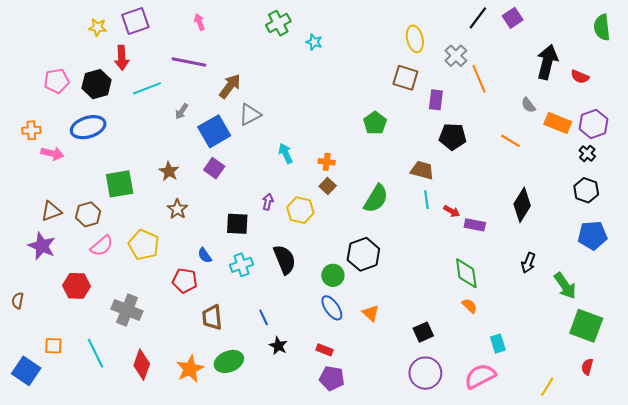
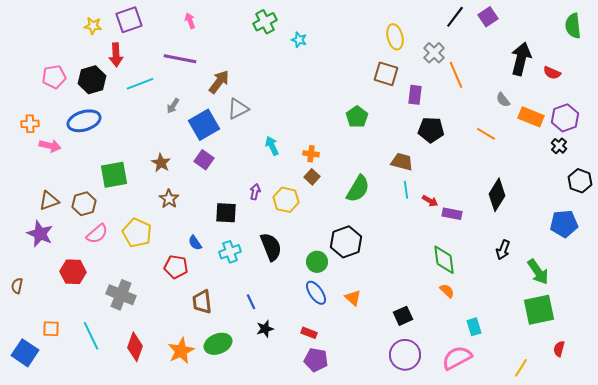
black hexagon: (586, 190) -> (580, 181), moved
green square: (586, 326) -> (539, 310), moved, turned -32
black star: (278, 346) -> (265, 329), turned 30

